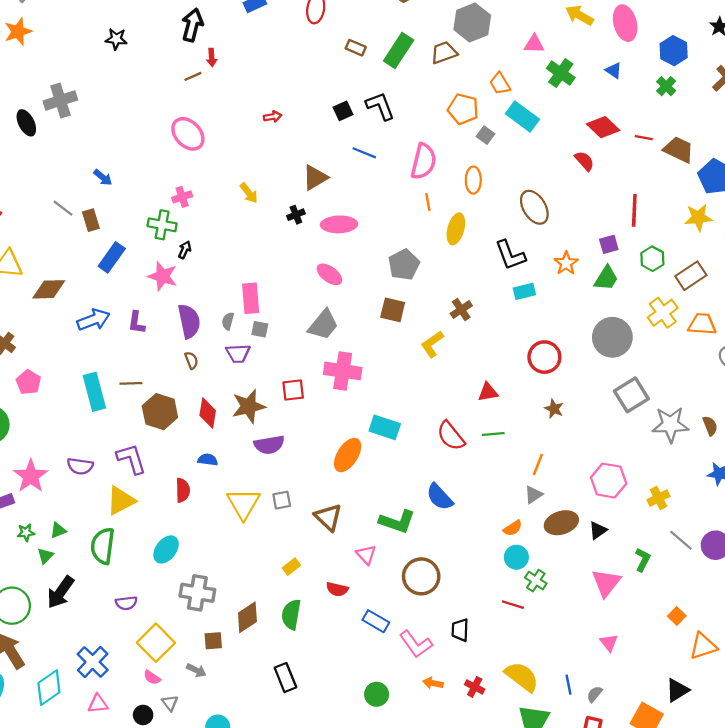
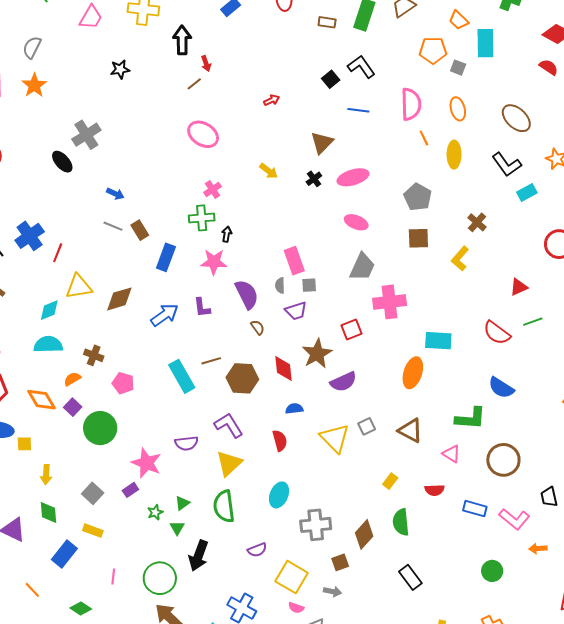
cyan rectangle: (522, 117) -> (485, 43), turned 68
blue arrow: (103, 177) -> (115, 194), moved

